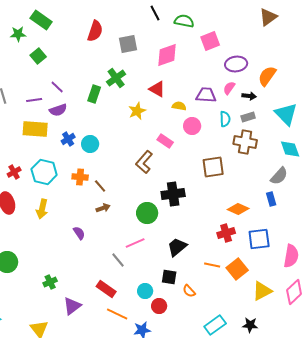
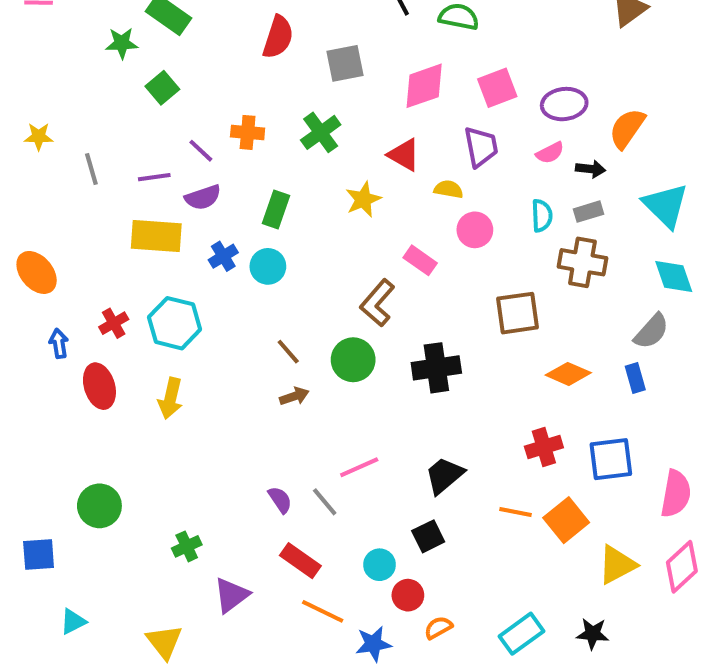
pink square: (210, 41) -> (497, 88), moved
pink semicircle: (229, 88) -> (550, 153), turned -152
green rectangle: (94, 94) -> (276, 210), moved
purple trapezoid: (206, 95) -> (481, 147), moved, turned 75
orange cross: (80, 177) -> (248, 132), moved
orange diamond: (238, 209) -> (568, 374), moved
green circle: (147, 213) -> (353, 360), moved
purple semicircle: (79, 233) -> (280, 500), moved
black square: (169, 277) -> (428, 536), turned -35
orange semicircle: (189, 291) -> (438, 628), moved, turned 104

